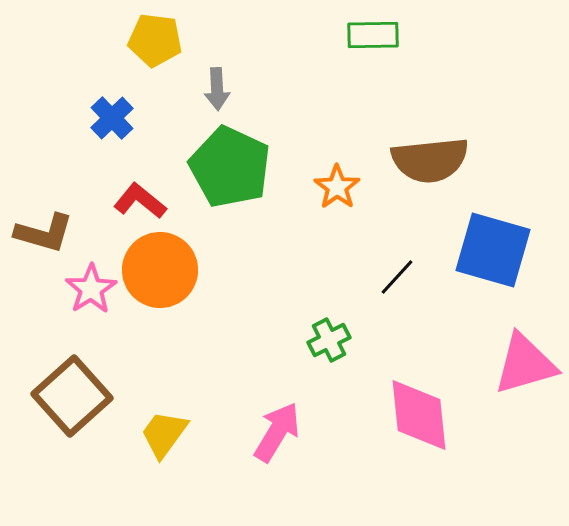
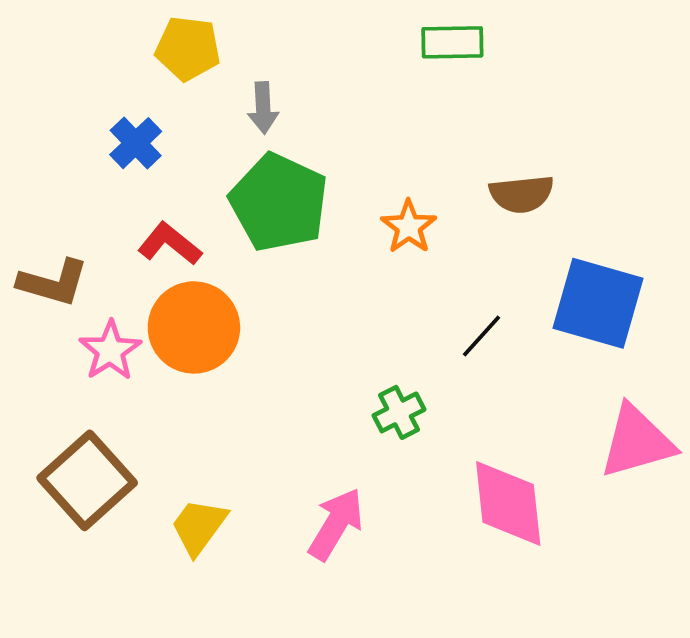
brown semicircle: (430, 160) -> (522, 194), size x0.7

